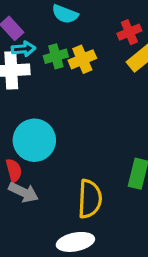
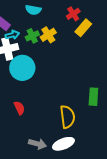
cyan circle: (34, 140) -> (22, 68), moved
gray arrow: (23, 192) -> (37, 144), moved

